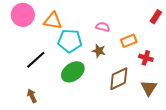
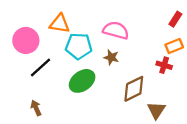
pink circle: (23, 15) -> (26, 40), moved
pink semicircle: (103, 27) -> (116, 30), size x1.6
orange rectangle: (129, 41) -> (174, 46), moved
brown triangle: (149, 88) -> (156, 110), moved

